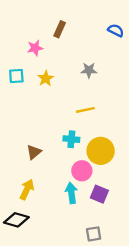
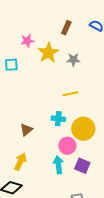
brown rectangle: (60, 29) -> (66, 28), moved
yellow star: (46, 78) -> (48, 53), moved, size x1.5

